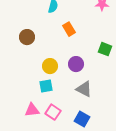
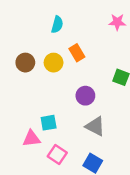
yellow circle: (50, 66) -> (54, 63), moved
pink triangle: (32, 110) -> (31, 139), moved

